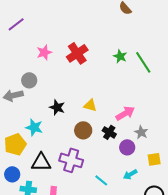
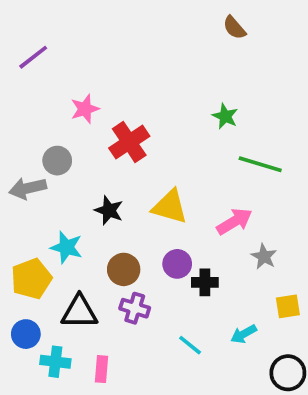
red cross: (77, 53) -> (129, 142), moved
green line: (143, 62) -> (260, 164), moved, turned -40
yellow triangle: (90, 105) -> (170, 207), size x1.5
brown circle: (83, 130) -> (124, 269), moved
black cross: (109, 132) -> (205, 282), moved, turned -32
purple circle: (127, 147) -> (177, 264), moved
purple cross: (71, 160) -> (135, 308), size x0.7

